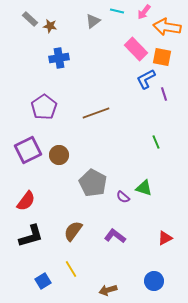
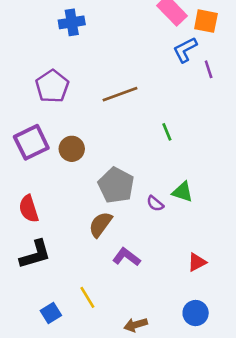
green line: (156, 142) -> (167, 132), moved
red semicircle: (26, 201) -> (29, 209), turned 125
brown semicircle: (73, 231) -> (100, 224), moved
purple L-shape: (115, 236) -> (126, 257), moved
red triangle: (165, 238) -> (197, 262), moved

